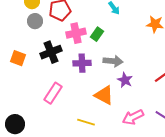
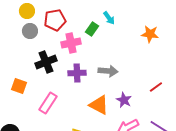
green rectangle: (97, 34) -> (92, 29), moved
orange square: (18, 58) -> (19, 86), moved
purple star: (125, 80) -> (124, 100), moved

